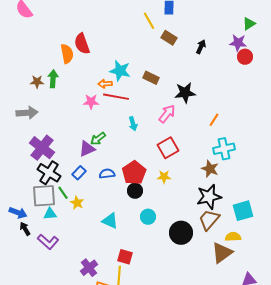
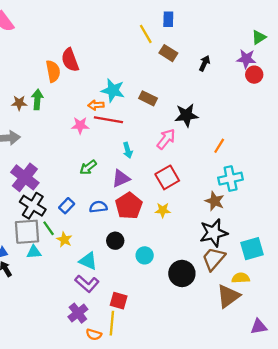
purple triangle: (87, 149) -> (121, 179), moved
black circle: (135, 191) -> (115, 241), moved
cyan triangle: (110, 221) -> (88, 261), moved
purple L-shape: (48, 242) -> (87, 284), moved

